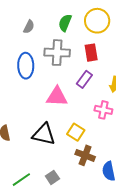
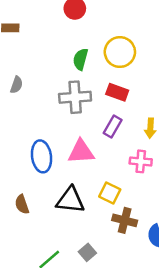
gray semicircle: (29, 27) -> (16, 85), moved
red rectangle: (91, 53) -> (117, 92), turned -54
blue ellipse: (26, 66) -> (42, 156), moved

